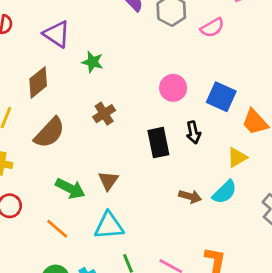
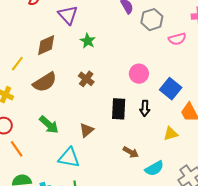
brown cross: (104, 114) -> (86, 79), turned -35
brown triangle: (108, 181) -> (87, 130), moved
cyan semicircle: (225, 192) -> (154, 168), moved
orange line: (57, 229) -> (17, 149), moved

